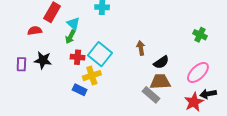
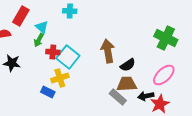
green cross: (200, 35) -> (166, 38), size x1.6
brown arrow: (141, 48) -> (108, 51), size x1.6
red cross: (78, 57) -> (53, 52), moved
black arrow: (208, 94) -> (146, 96), moved

